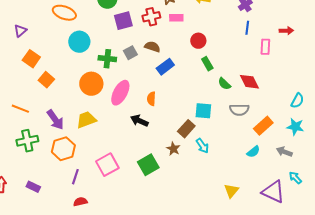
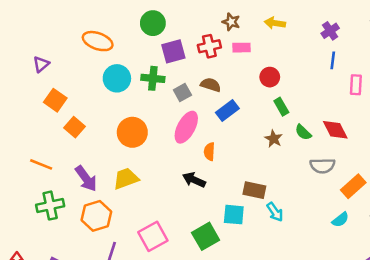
green cross: (107, 59) -> (153, 78), moved
pink ellipse: (120, 93) -> (186, 127), moved
cyan square: (203, 111) -> (234, 215), moved
brown rectangle: (186, 129) -> (254, 190), turned 60
brown star: (173, 149) -> (274, 139), moved

